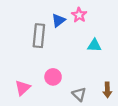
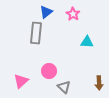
blue triangle: (58, 20) -> (46, 12), moved
gray triangle: (79, 94) -> (64, 87), moved

